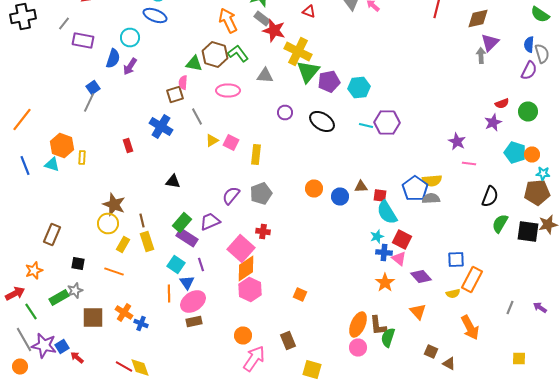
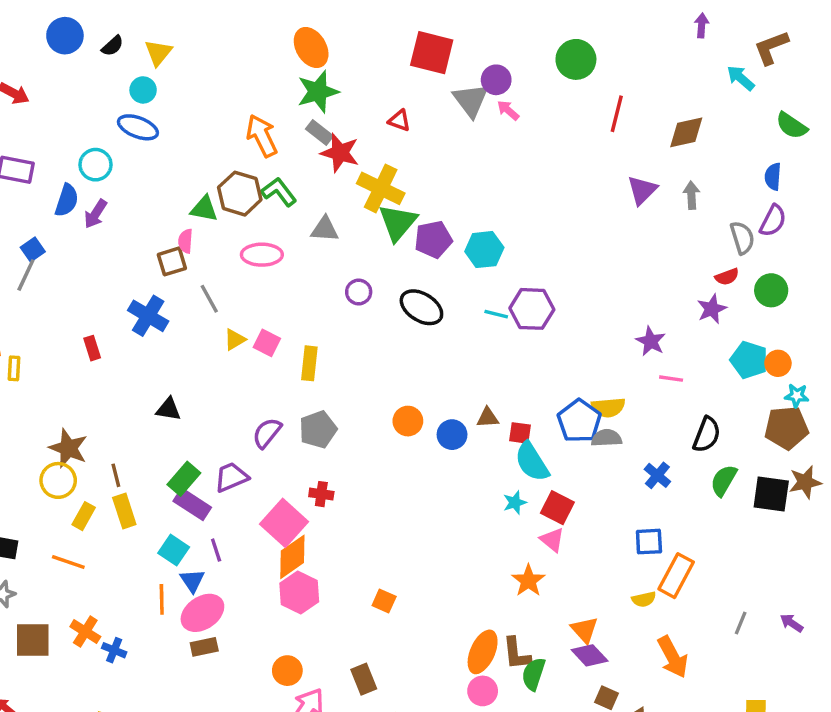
purple triangle: (490, 42) -> (642, 190), moved
gray semicircle: (542, 54) -> (742, 238), moved
blue cross: (384, 252) -> (657, 475), moved, turned 35
purple diamond: (421, 276) -> (590, 655), moved

